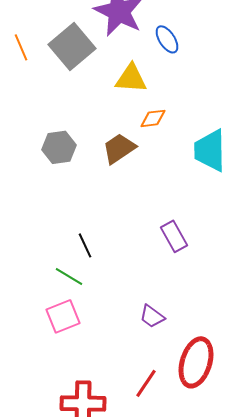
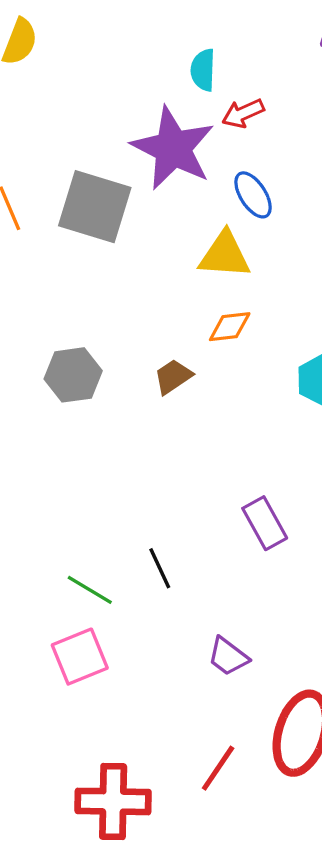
gray square: (72, 46) -> (95, 207), turned -33
yellow triangle: (131, 78) -> (225, 255), moved
brown trapezoid: (119, 148) -> (173, 377), size x0.7
black line: (85, 245) -> (160, 568), moved

